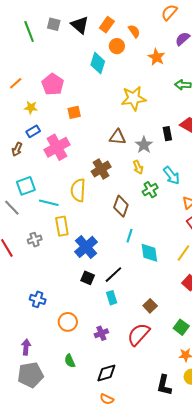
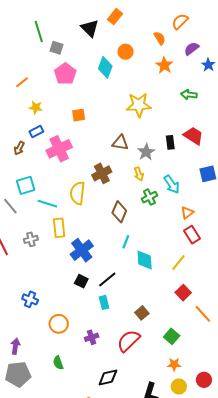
gray square: (54, 24) -> (57, 48), moved
orange rectangle: (107, 25) -> (115, 17), moved
orange semicircle: (134, 31) -> (160, 38), moved
pink pentagon: (53, 84) -> (65, 74), moved
black diamond: (106, 373) -> (108, 378), moved

